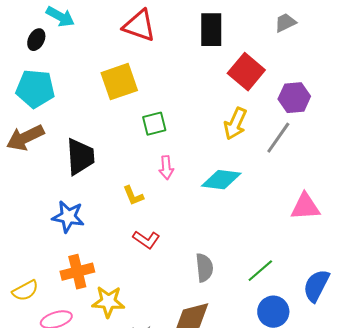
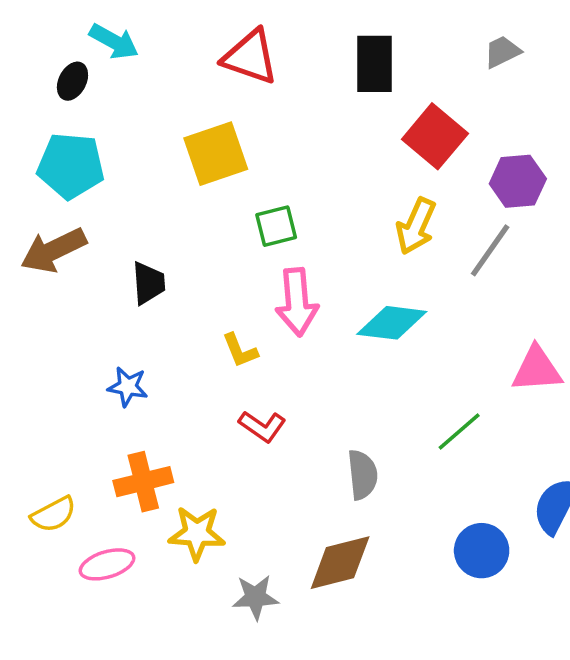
black trapezoid: (80, 157) -> (148, 283), size x0.7
pink arrow: (166, 168) -> (297, 302), size x1.6
blue star: (68, 217) -> (128, 387), size x0.7
green line: (260, 271) -> (459, 432), moved

